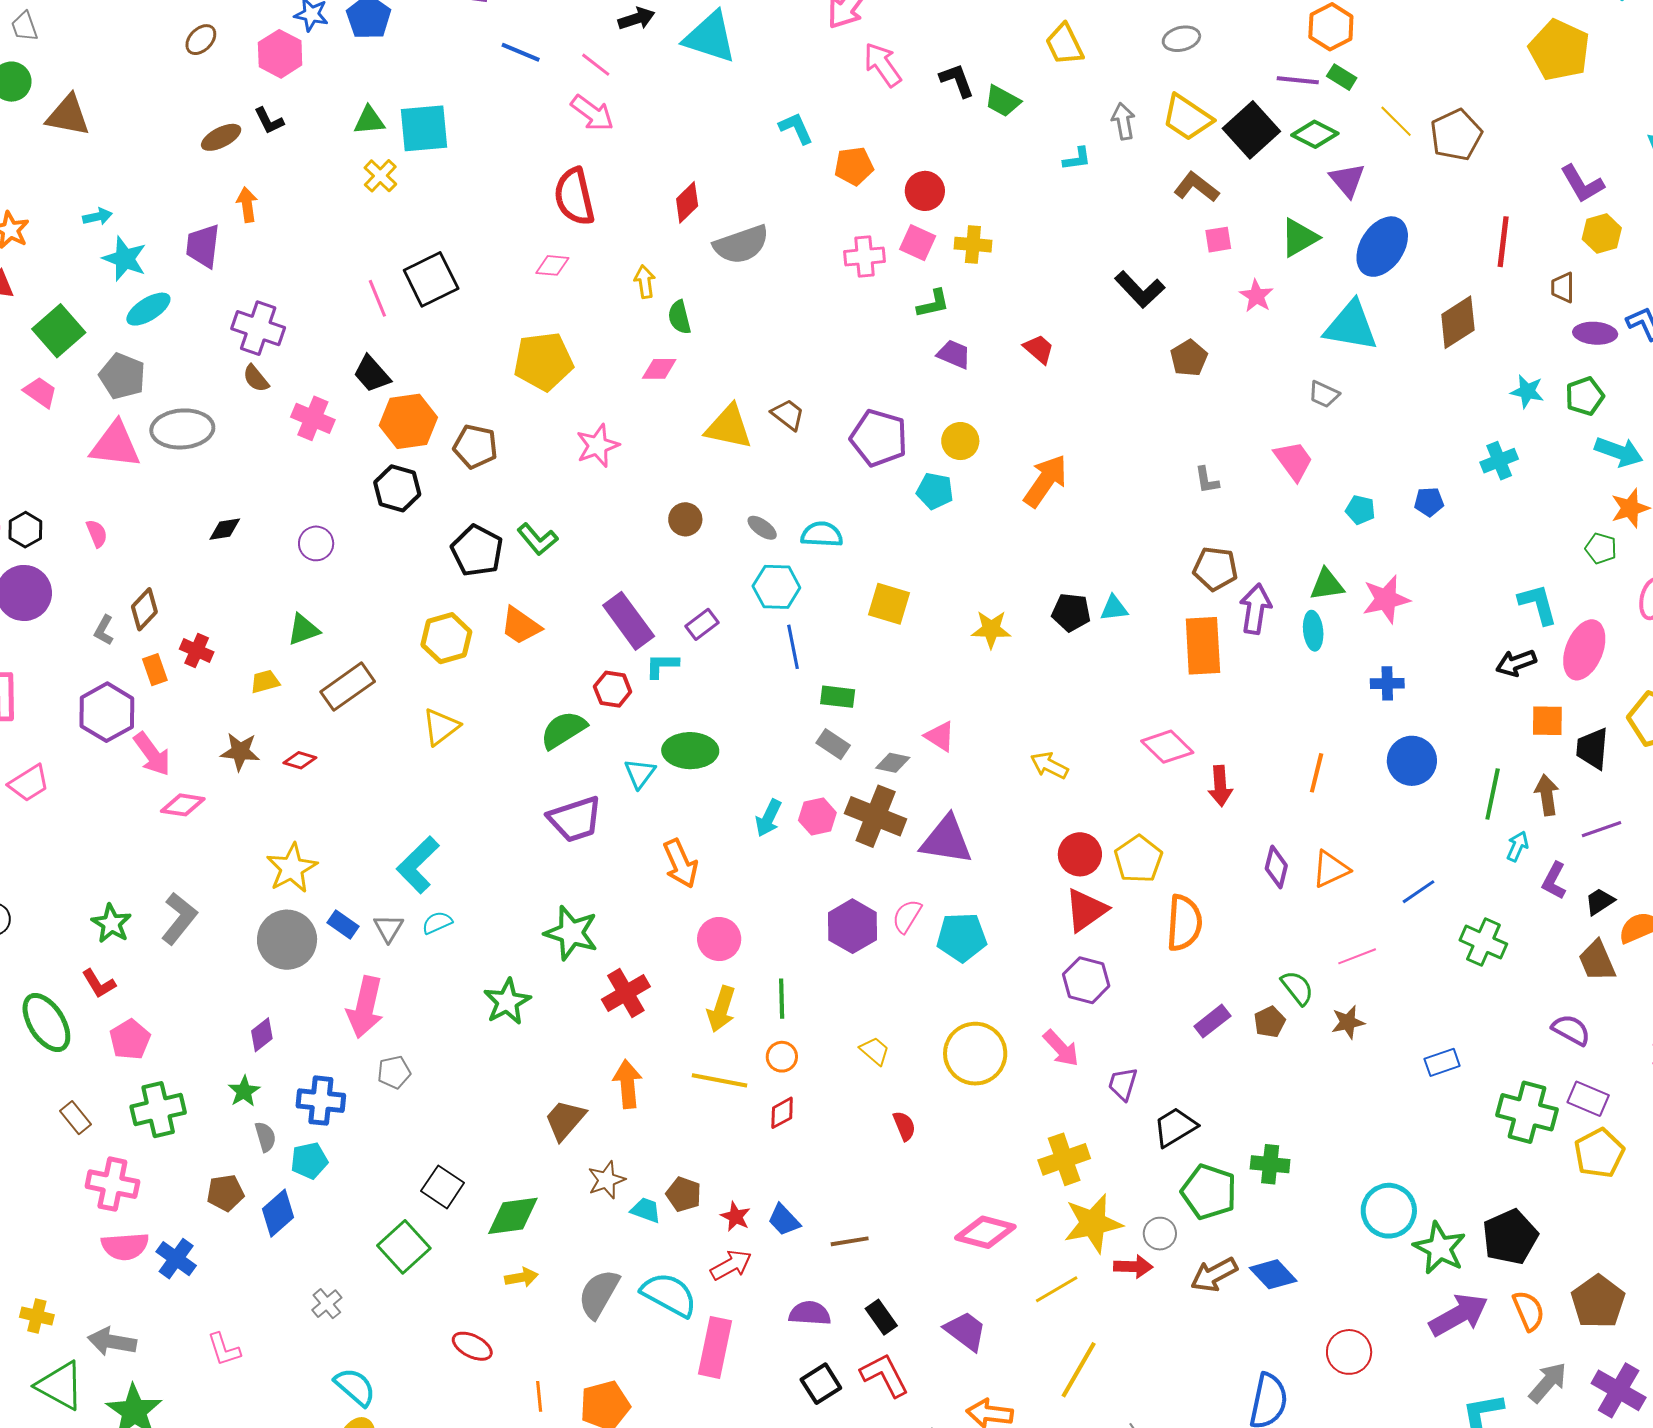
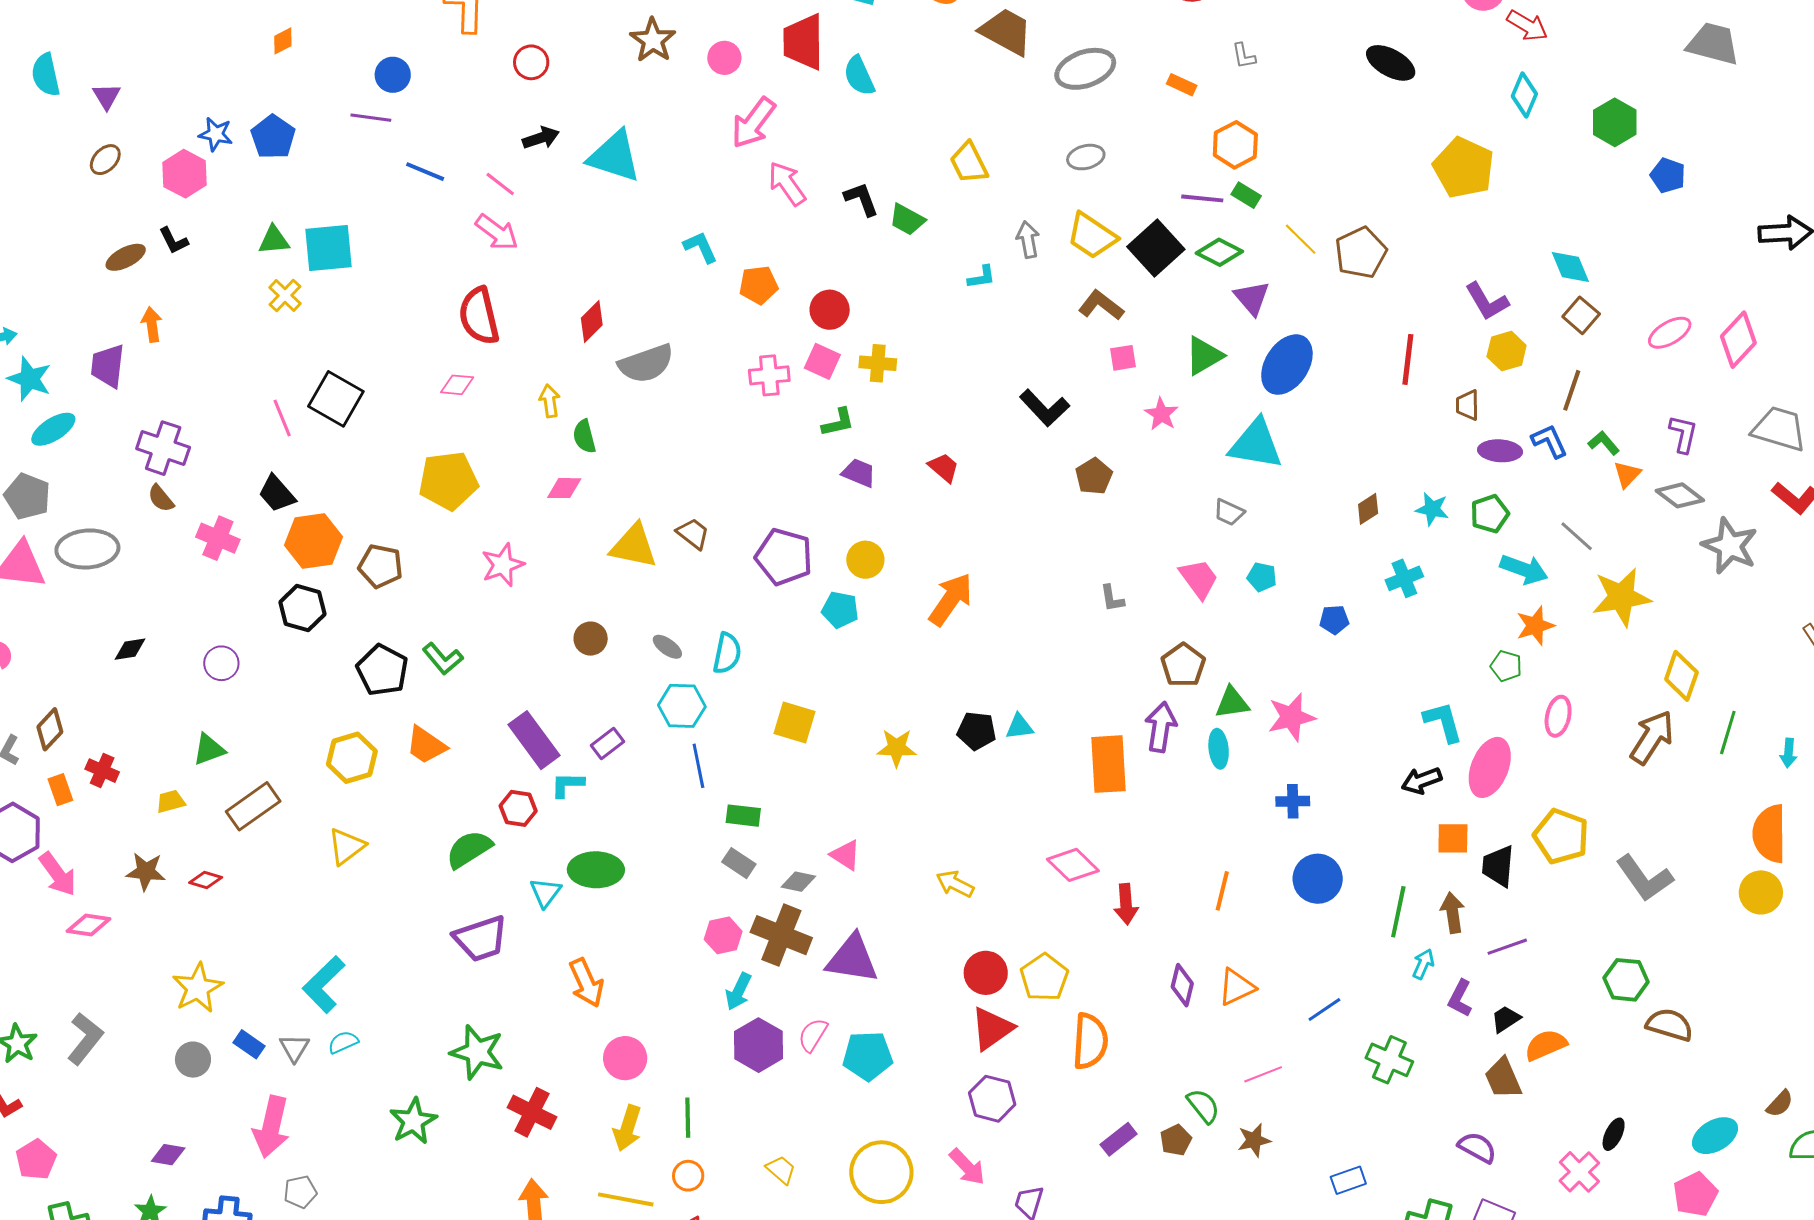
black square: (431, 279) -> (336, 399), turned -34
brown diamond: (1458, 322) -> (1368, 509), moved, size x0.6
cyan pentagon: (1360, 510) -> (1262, 577), moved
cyan semicircle: (822, 534) -> (727, 653), turned 99
brown pentagon: (1215, 569) -> (1183, 665), moved, turned 30
cyan arrow: (768, 818) -> (738, 991), moved
gray circle: (287, 940) -> (193, 1060), size x0.6
red cross: (626, 993) -> (532, 1112), turned -33
purple diamond: (262, 1035) -> (168, 1155), turned 48

